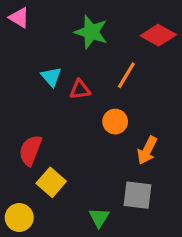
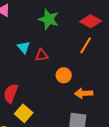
orange line: (126, 75) -> (86, 45), moved
orange arrow: (147, 150) -> (84, 93), turned 60

